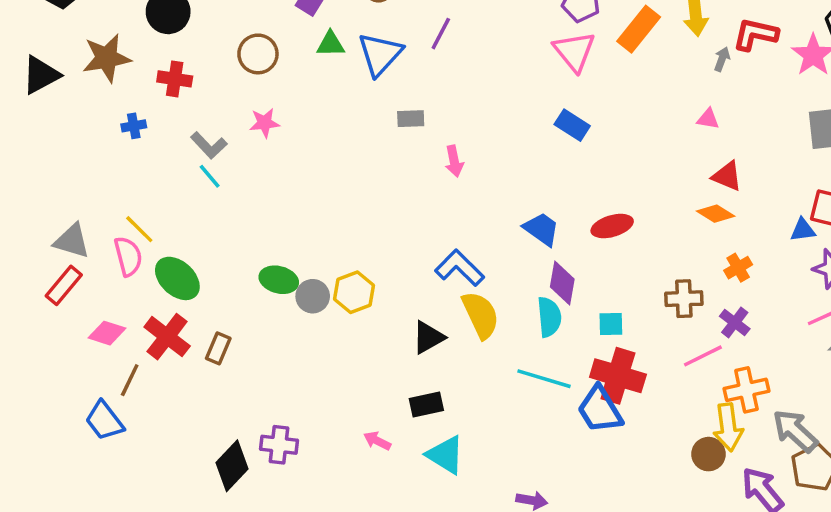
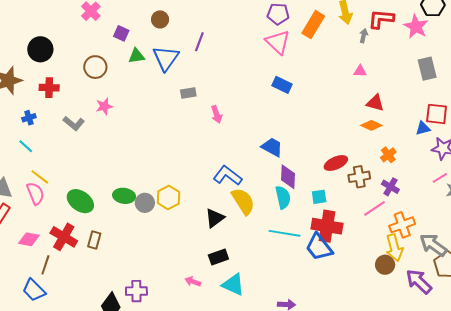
cyan line: (210, 176) -> (26, 146), moved
red ellipse: (612, 226) -> (336, 163), moved
green ellipse: (177, 278) -> (80, 201), moved

